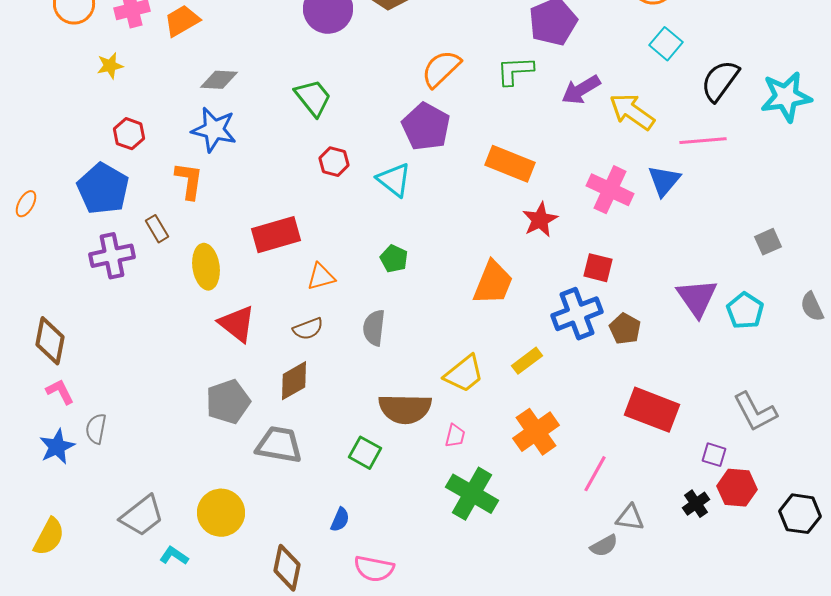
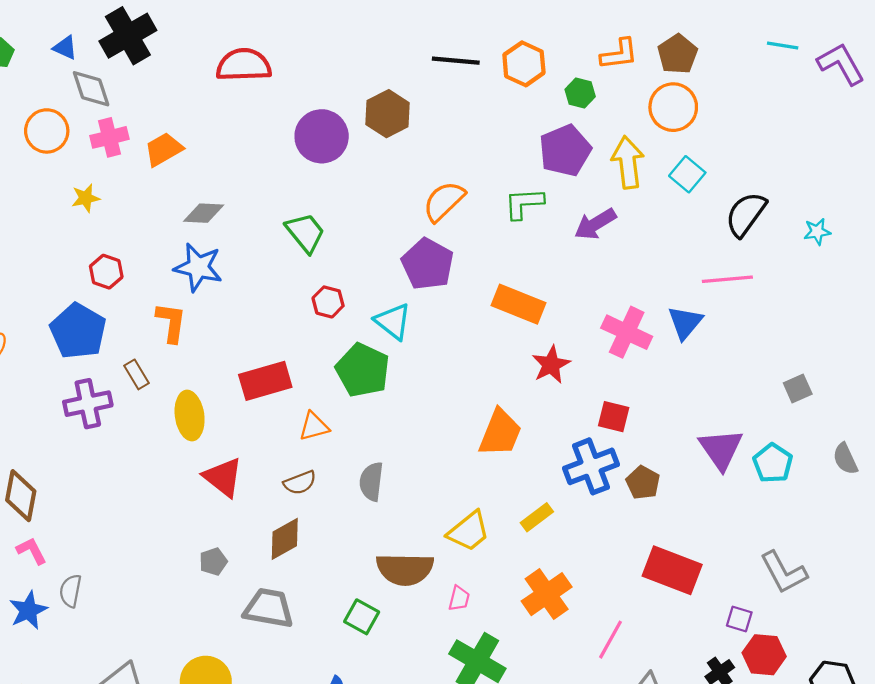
cyan star: (786, 97) -> (817, 232), size x0.5
yellow arrow: (632, 112) -> (628, 162), moved, turned 48
green pentagon: (394, 259) -> (363, 370), moved, size x1.8
gray pentagon: (228, 402) -> (213, 562), size x0.6

